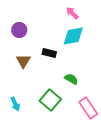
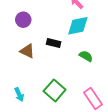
brown triangle: (23, 61) -> (27, 51), turned -35
green semicircle: (71, 79) -> (86, 56), moved

